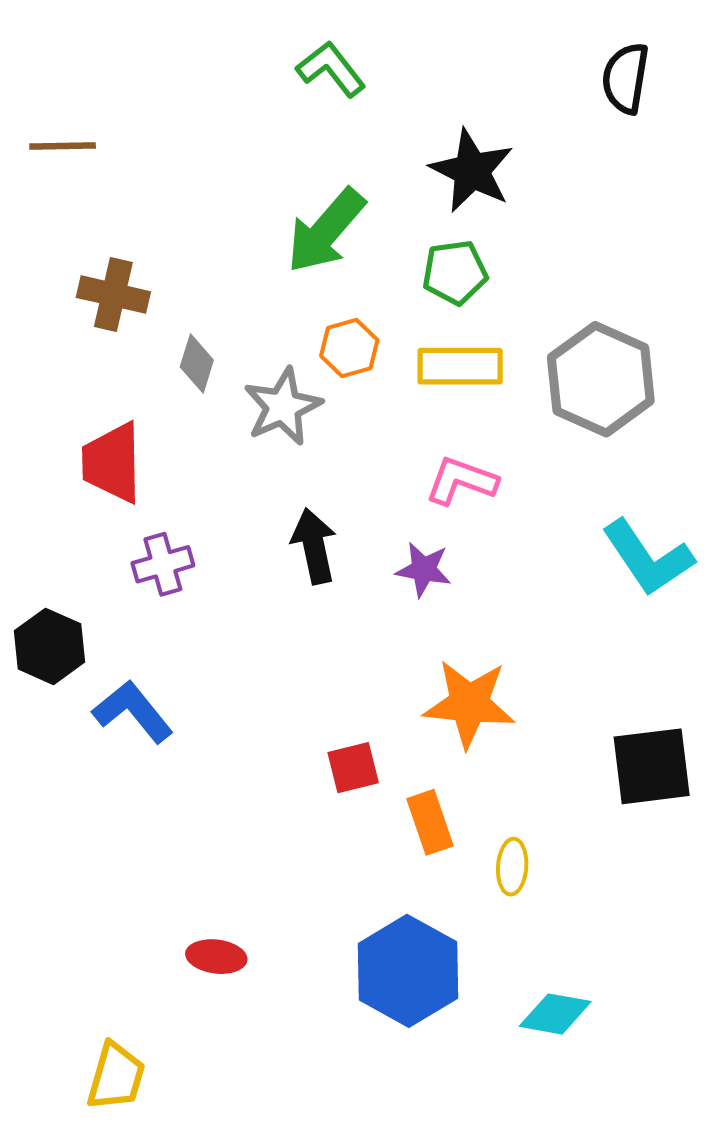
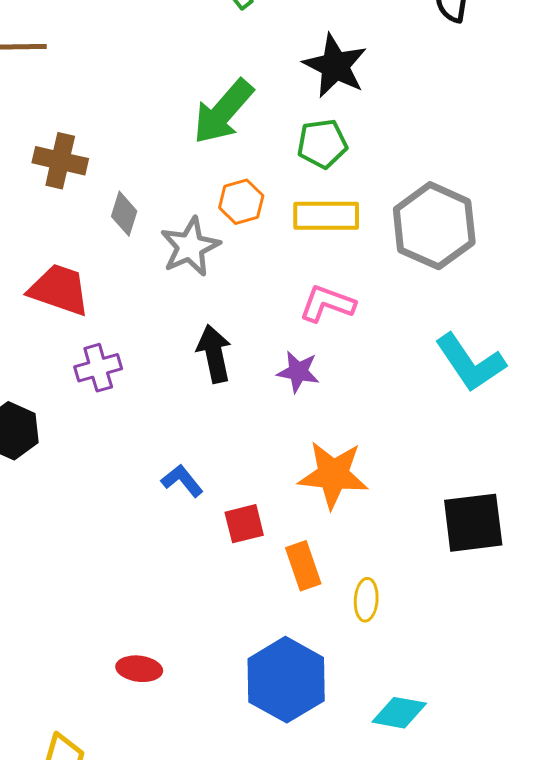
red trapezoid: (112, 463) -> (59, 290), turned 110
blue L-shape: (133, 712) -> (182, 481), moved, size x0.7

